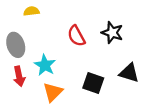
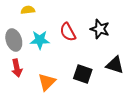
cyan star: (45, 65) -> (40, 40), moved, turned -30

